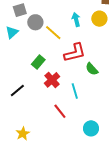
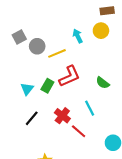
cyan triangle: (12, 32) -> (27, 89), moved
yellow line: (53, 33) -> (57, 53), turned -54
red L-shape: (75, 53) -> (70, 76), moved
red cross: (52, 80) -> (62, 116), moved

